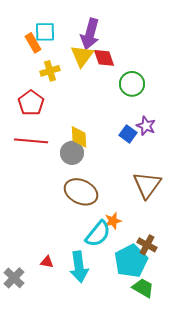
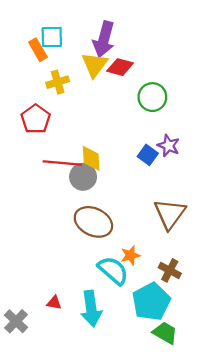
red diamond: (104, 58) -> (120, 67), turned -55
red line: (31, 141) -> (62, 163), moved
cyan semicircle: (98, 234) -> (113, 270), turned -88
brown cross: (147, 245) -> (170, 270), moved

